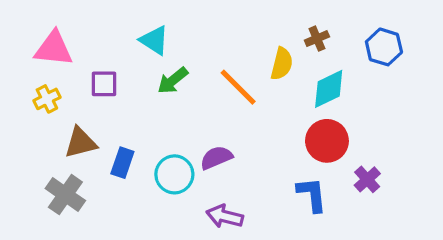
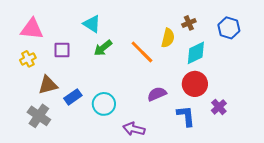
purple semicircle: (216, 158) -> (157, 94), moved
blue rectangle: (122, 163) -> (73, 97), turned 36

